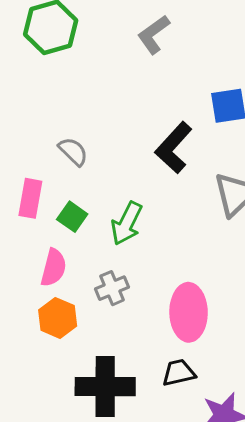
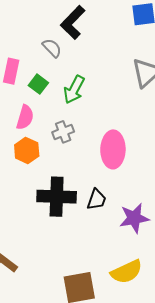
black L-shape: (174, 148) -> (73, 22), moved
gray semicircle: (73, 151) -> (52, 48), moved
black trapezoid: (179, 373) -> (96, 199), moved, turned 120

